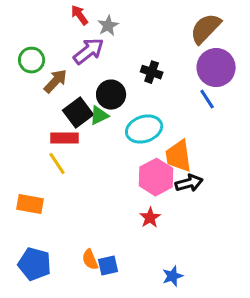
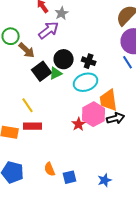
black cross: (152, 72) -> (89, 61), moved
brown arrow: (56, 81) -> (27, 50), turned 90
red rectangle: (65, 138) -> (33, 126), moved
red star: (150, 218) -> (79, 124), moved
blue square: (108, 266) -> (70, 177), moved

